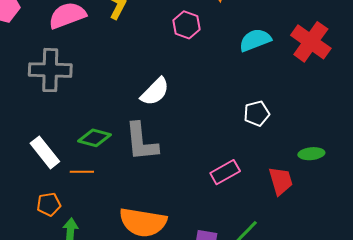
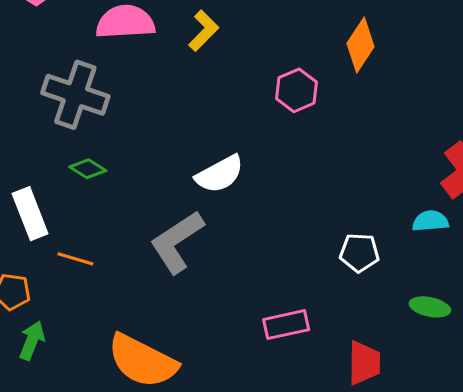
cyan semicircle: (255, 40) -> (430, 221), moved, size x0.7
green diamond: (94, 138) -> (88, 169), moved, size x0.7
gray L-shape: (141, 142) -> (177, 242), turned 45
green ellipse: (311, 154) -> (430, 307), moved

